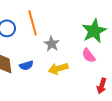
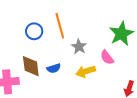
pink semicircle: (89, 55) -> (107, 57), moved

